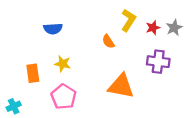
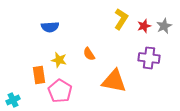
orange semicircle: (108, 41) -> (89, 54), moved
orange rectangle: (33, 73) -> (39, 75), moved

